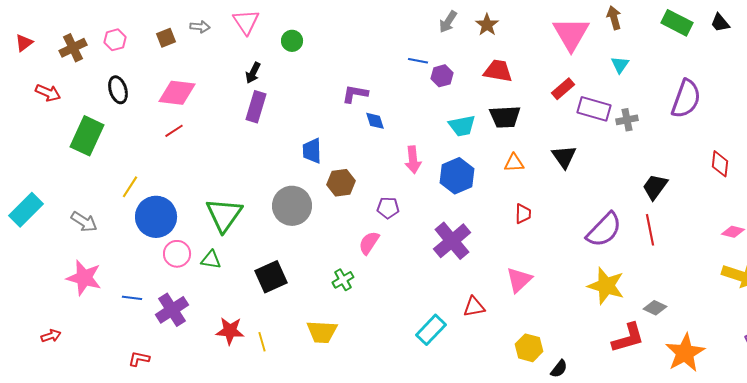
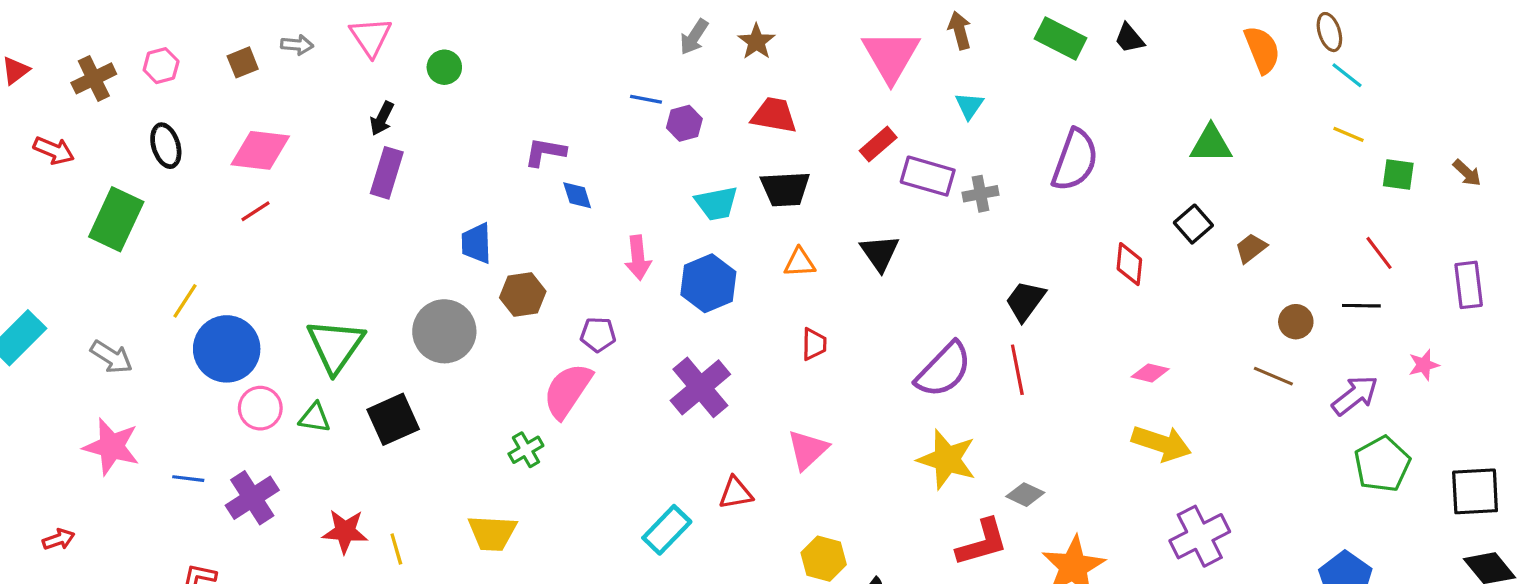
pink semicircle: (369, 243) -> (568, 391), size x1.5
black square: (271, 277) -> (393, 419), moved

